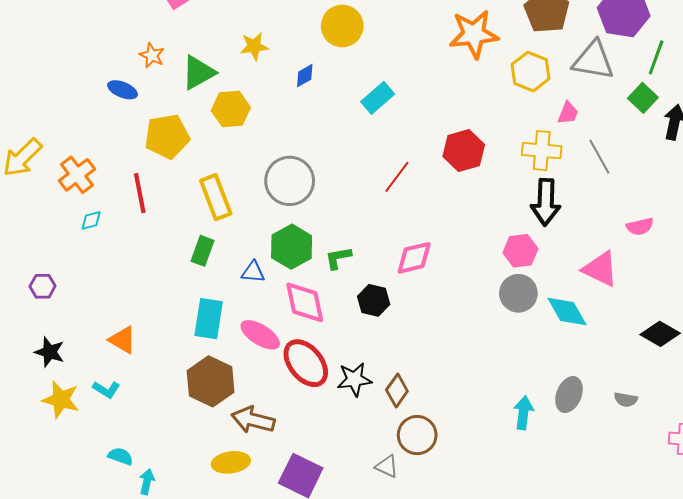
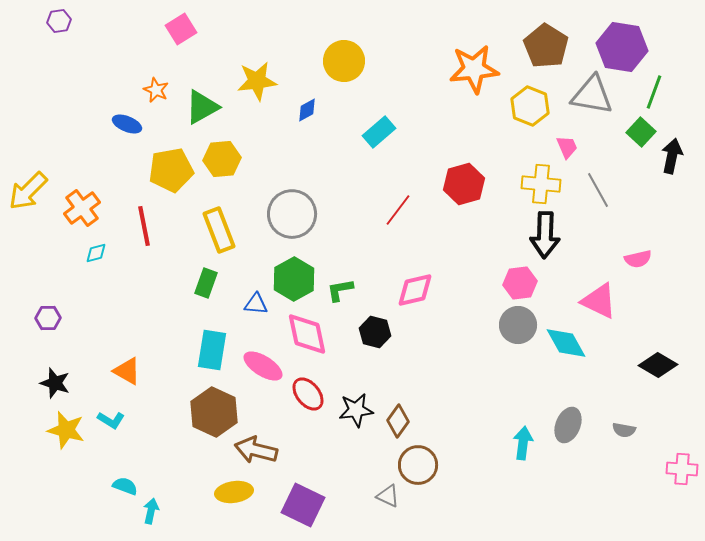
yellow star: (254, 46) -> (257, 81), size x1.4
yellow hexagon: (231, 109) -> (222, 159), moved
pink trapezoid: (568, 113) -> (567, 147), turned -45
red ellipse: (306, 363) -> (308, 394), size x0.7

